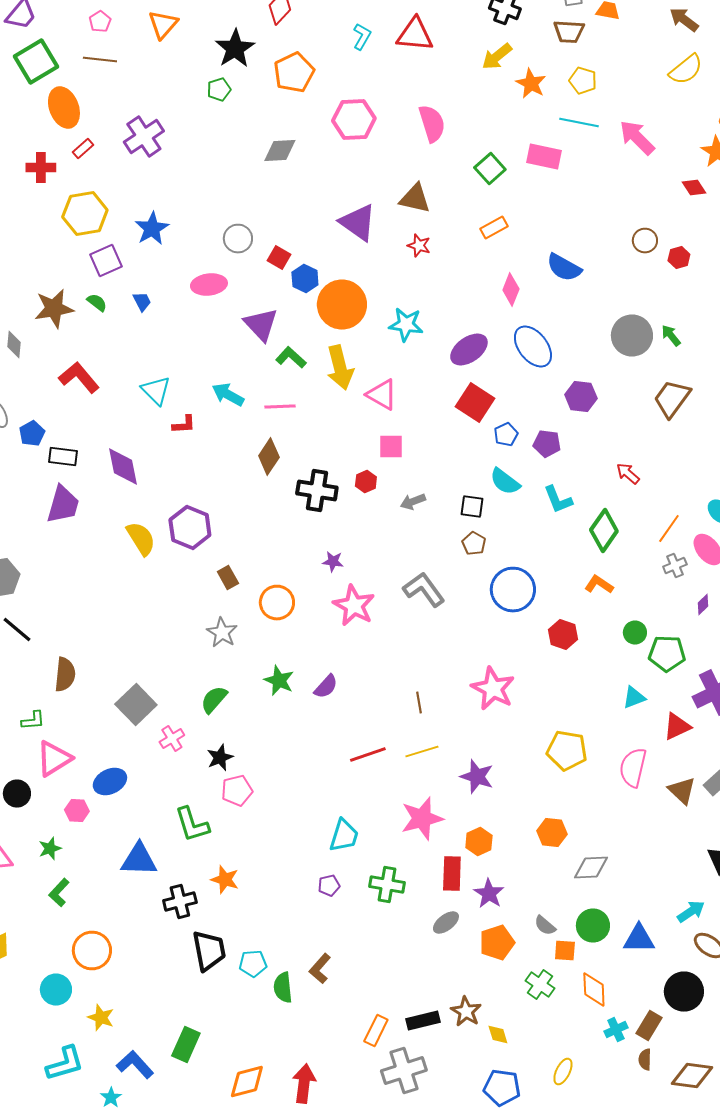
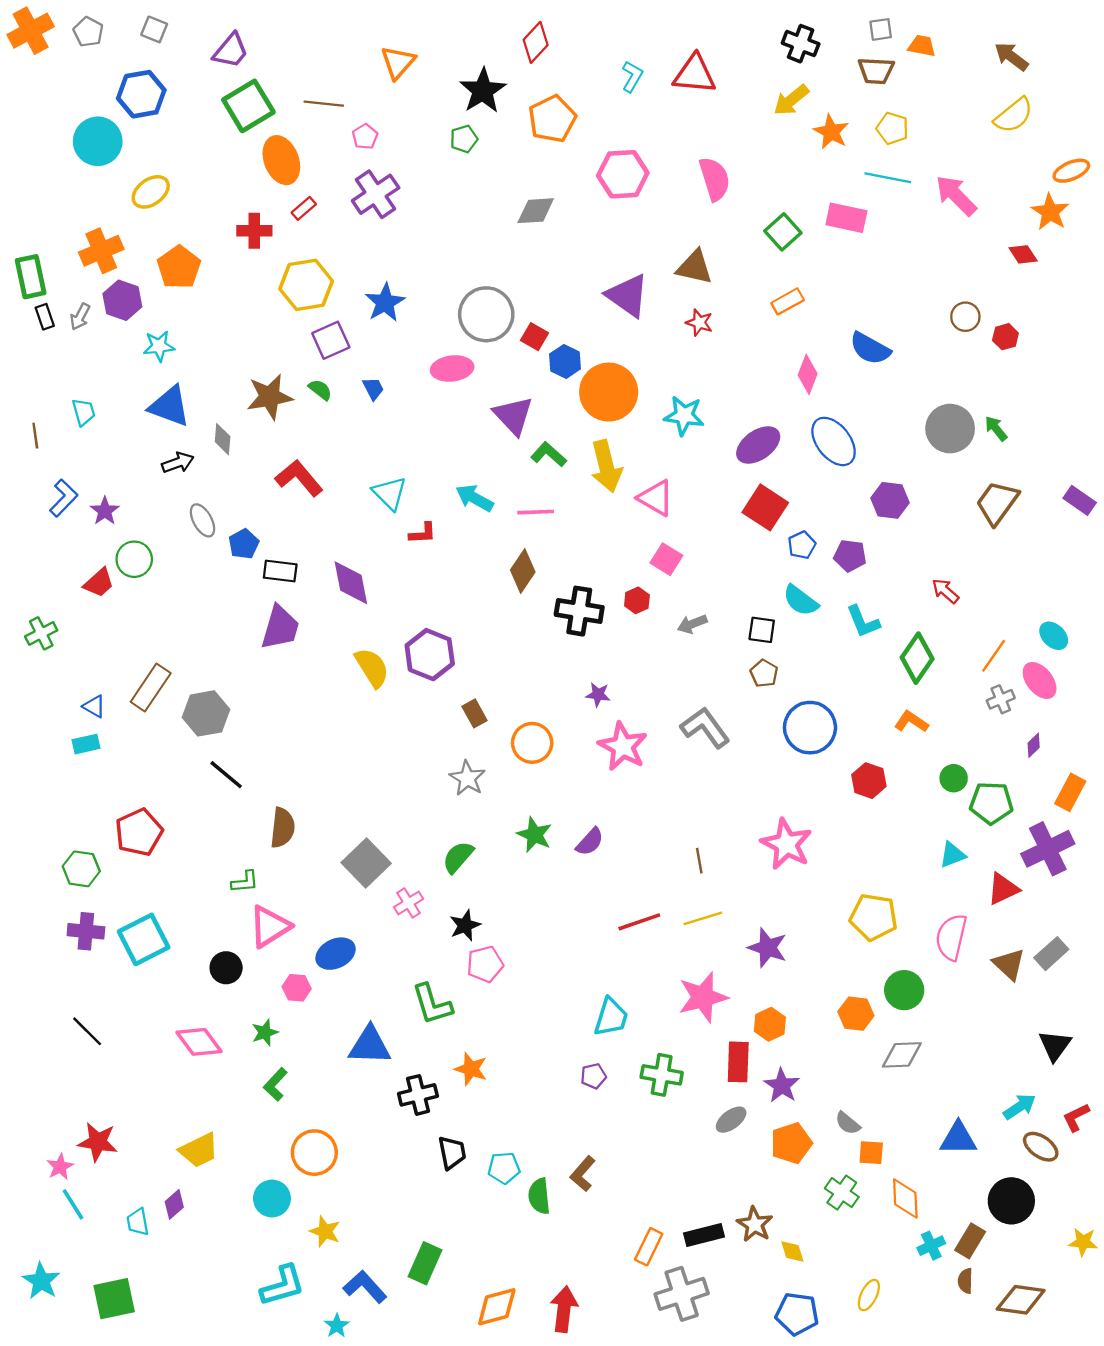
pink pentagon: (100, 22) -> (365, 137), moved
gray circle: (238, 238) -> (486, 314), size x1.6
pink square: (391, 446) -> (666, 559), turned 32
green circle: (593, 926) -> (904, 990), moved
black trapezoid: (209, 950) -> (452, 1153), size x0.7

